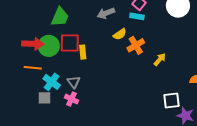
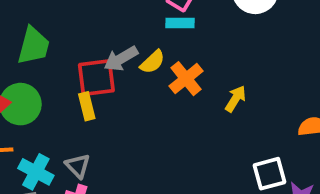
gray arrow: (106, 13) -> (121, 59), moved
red square: (70, 43) -> (96, 78), moved

